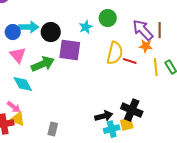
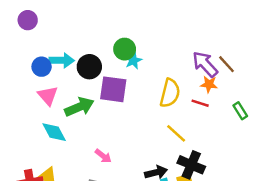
green circle: (108, 18) -> (125, 49), moved
brown line: (160, 30) -> (226, 64), turned -42
red line: (130, 61) -> (200, 103), moved
yellow line: (156, 67) -> (176, 133), moved, turned -42
pink arrow: (14, 107) -> (103, 156), moved

